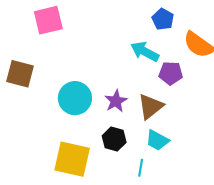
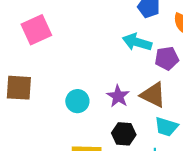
cyan circle: (75, 98) -> (77, 101), size x0.7
brown triangle: (150, 106) -> (153, 95), turned -44

